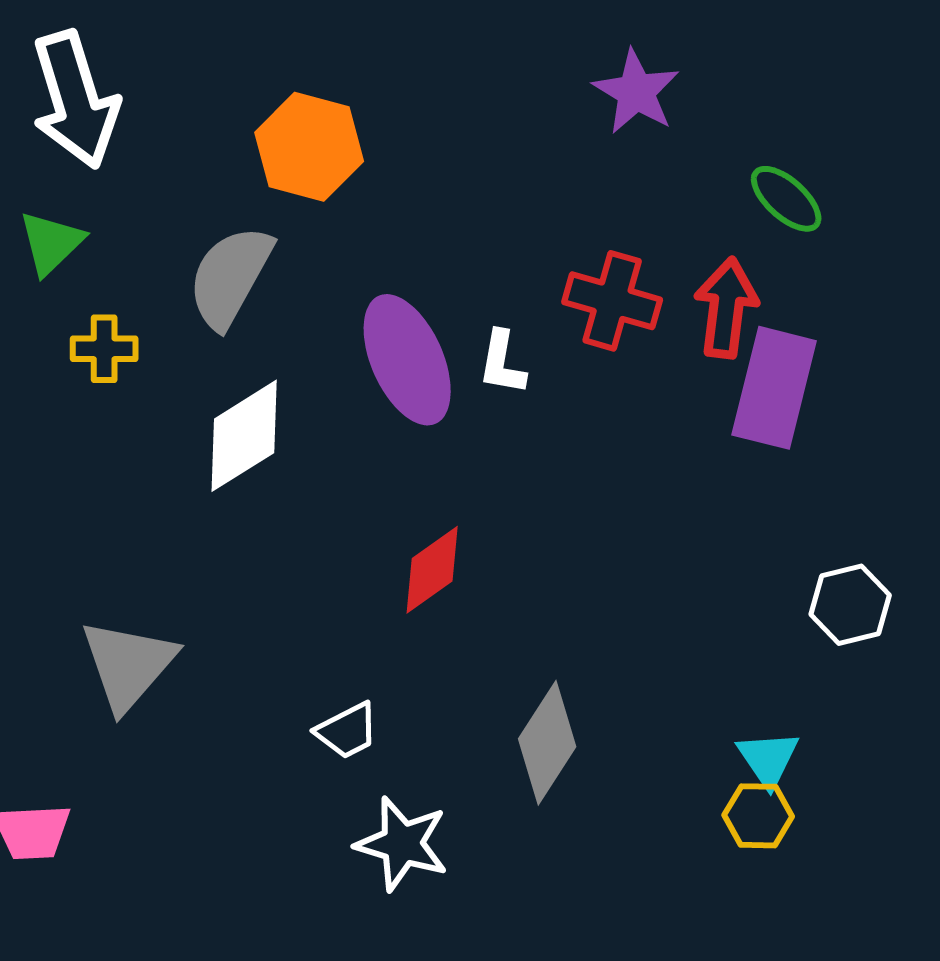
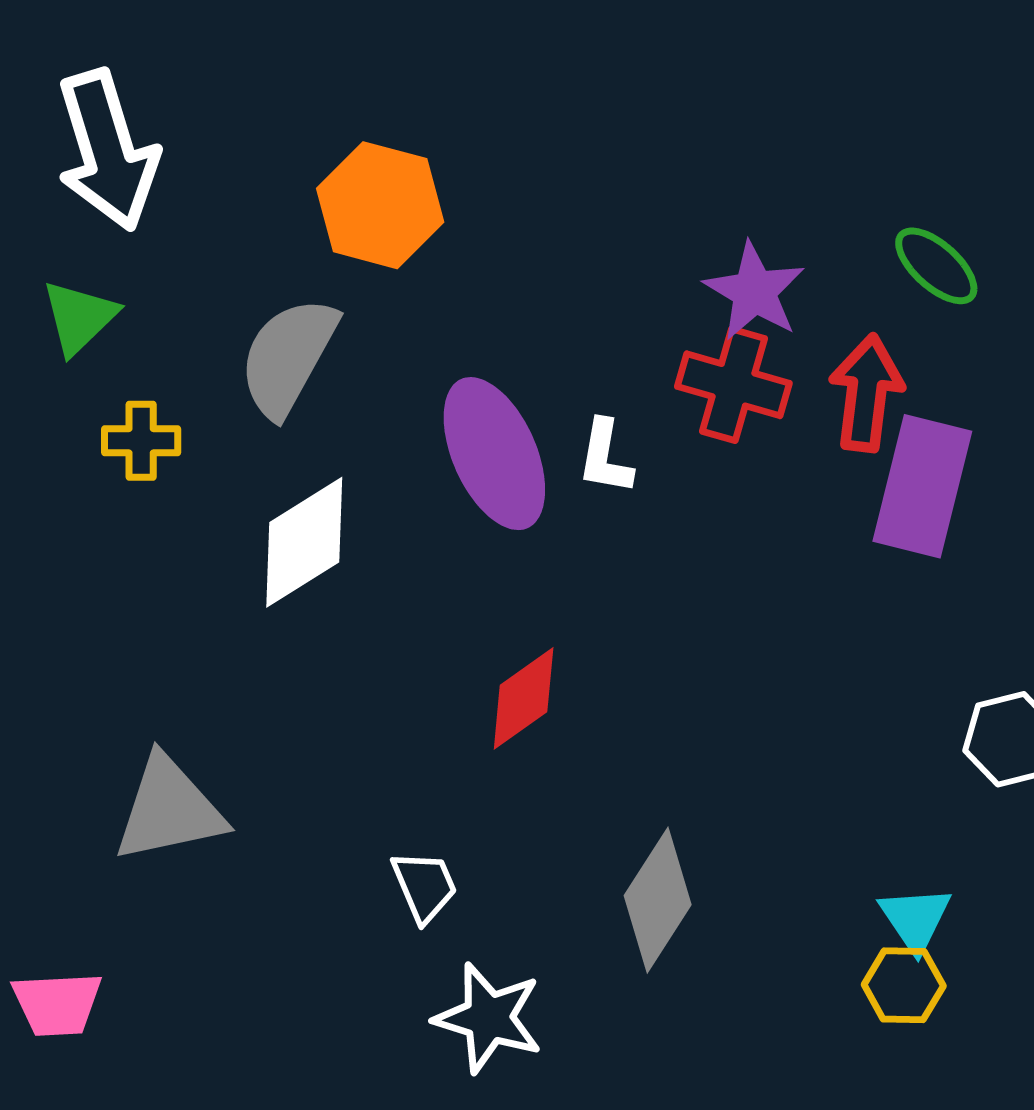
purple star: (636, 92) -> (754, 291), moved
gray triangle: (128, 665) -> (169, 809), turned 37
white trapezoid: (347, 731) -> (424, 886), turned -86

